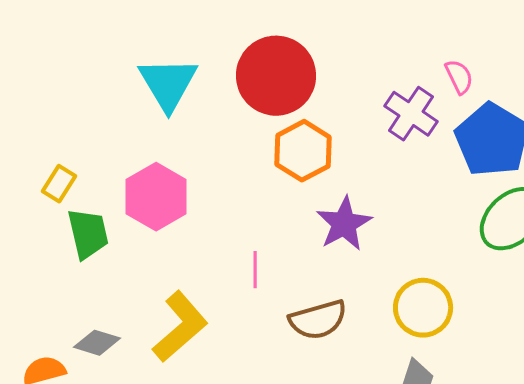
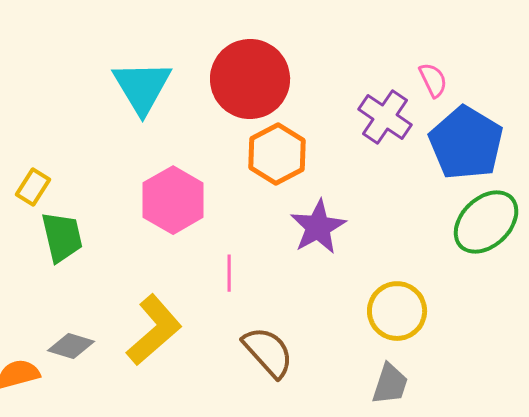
pink hexagon: (156, 197) -> (173, 200), moved
brown semicircle: (318, 320) -> (268, 352), moved, turned -116

